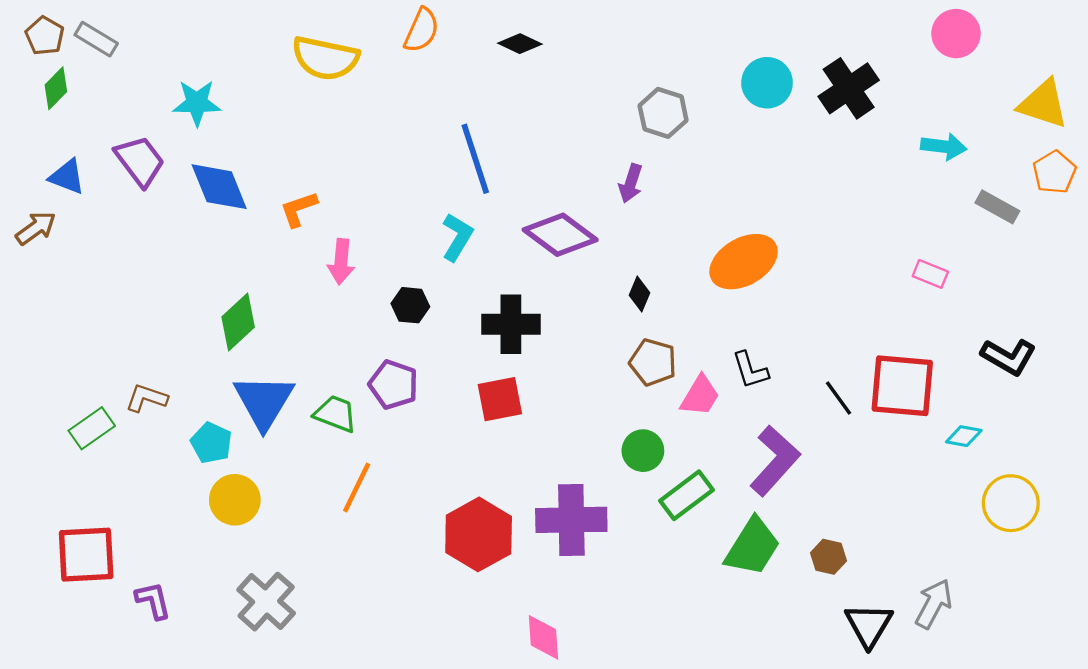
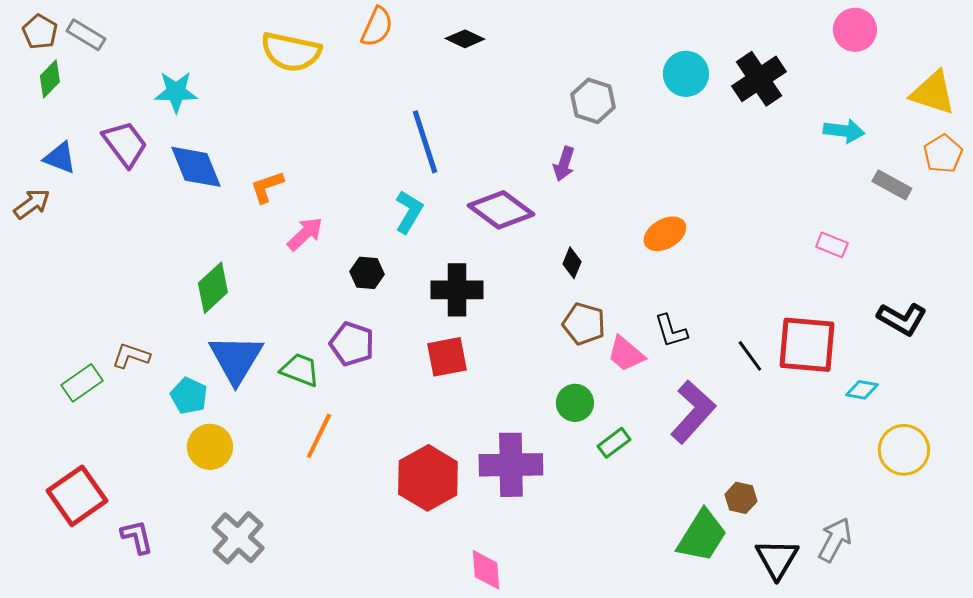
pink arrow: (341, 262) -> (305, 234), turned -138
orange ellipse: (744, 262) -> (665, 234), size x0.7
pink trapezoid: (700, 396) -> (626, 354), turned 99
green rectangle: (687, 495) -> (614, 443), size x0.7
green trapezoid: (752, 547) -> (702, 536), moved
red square: (86, 555) -> (77, 496), turned -32

